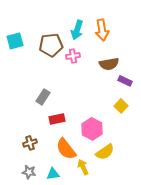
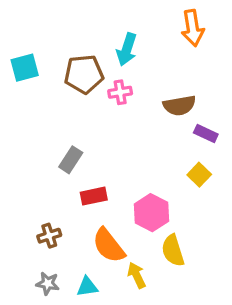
orange arrow: (102, 30) -> (193, 28), moved
yellow semicircle: (105, 152) -> (173, 250), turned 108

